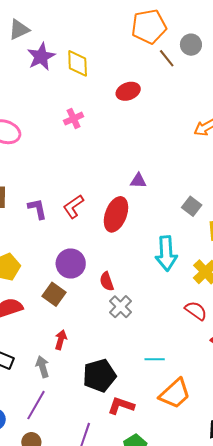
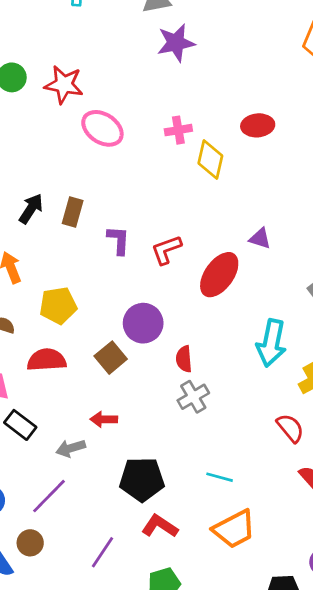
yellow diamond: (78, 63) -> (210, 159), moved
red ellipse: (128, 91) -> (258, 125), moved
pink cross: (74, 119) -> (178, 130), moved
red arrow: (61, 340) -> (104, 419), turned -120
gray arrow: (42, 367) -> (71, 448), turned -105

